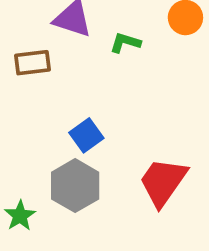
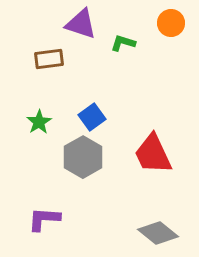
red trapezoid: (163, 182) -> (153, 154), turned -60
green star: (20, 216) -> (39, 122), moved

